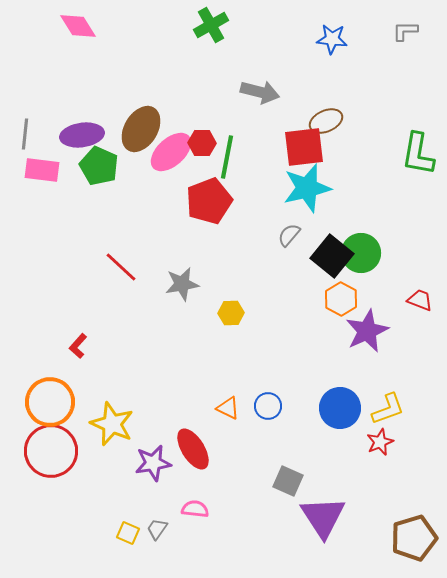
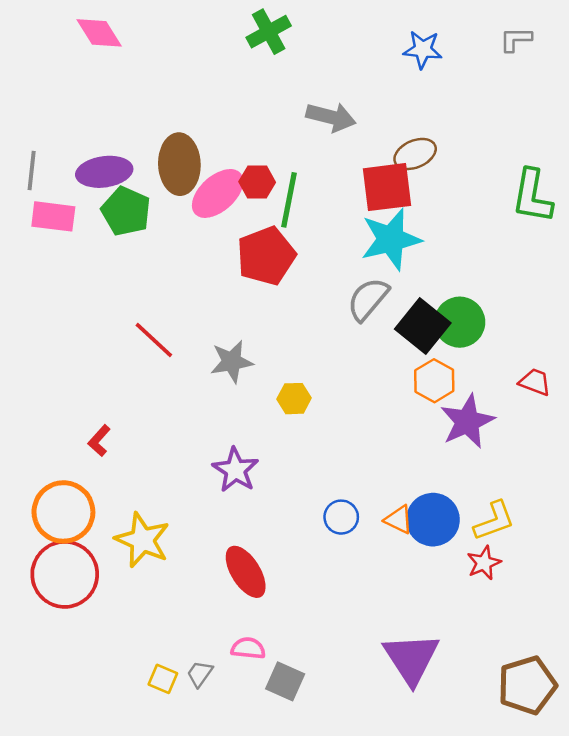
brown ellipse: (141, 129) -> (179, 164), turned -33
gray semicircle: (289, 235) -> (368, 299), size x1.5
orange triangle: (228, 408) -> (399, 520), moved
purple star: (153, 463) -> (235, 470), moved, turned -30
gray square: (288, 481) -> (285, 681), moved

